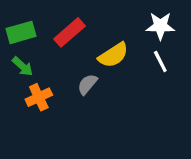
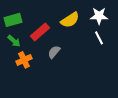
red rectangle: (70, 32) -> (40, 32), moved
yellow semicircle: (113, 55) -> (70, 20), moved

